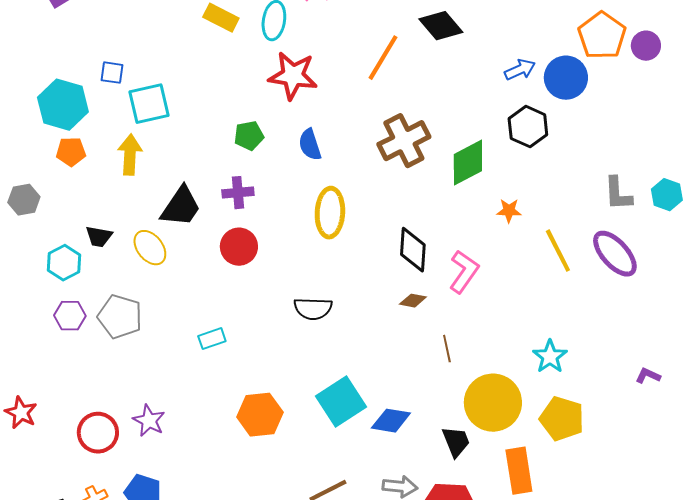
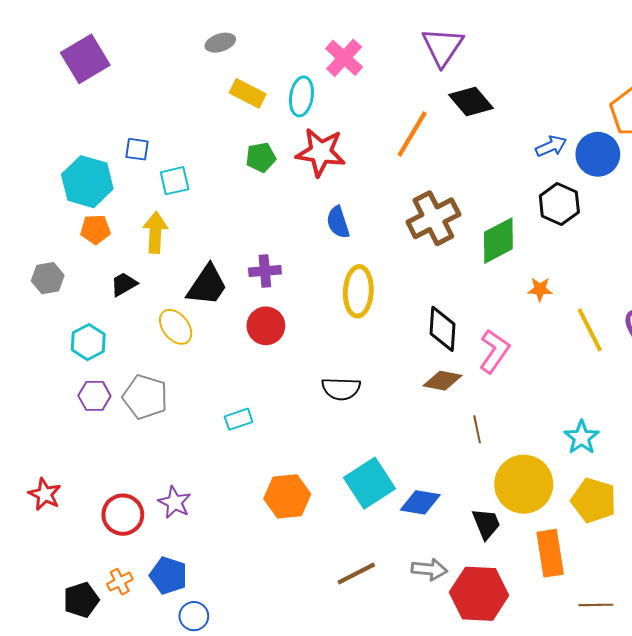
cyan square: (149, 104) -> (175, 181), size x0.7
green pentagon: (249, 136) -> (261, 157), moved
black trapezoid: (99, 237) -> (124, 284), moved, turned 140
brown diamond: (413, 301) -> (443, 381), size x1.4

